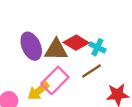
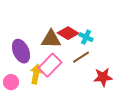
purple ellipse: (31, 46) -> (21, 51), moved
yellow arrow: (38, 91) -> (36, 74), turned 138

